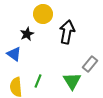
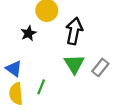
blue triangle: (14, 54) -> (14, 69), moved
green triangle: (72, 81) -> (74, 64), moved

